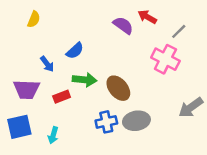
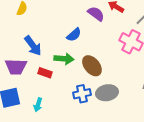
blue semicircle: (75, 51) -> (74, 35), moved
blue arrow: (47, 64) -> (33, 46), size x1.5
red rectangle: (62, 97) -> (45, 73), turned 40

